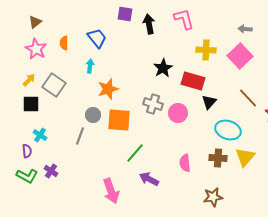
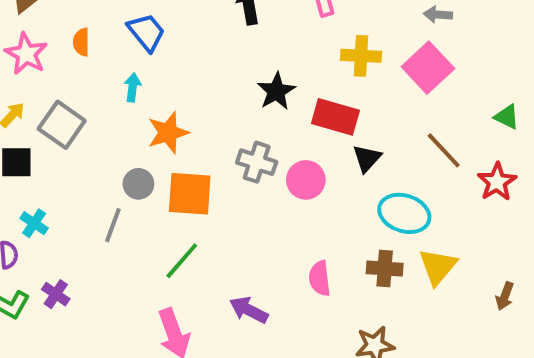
green line: (135, 153) -> (182, 261), moved

